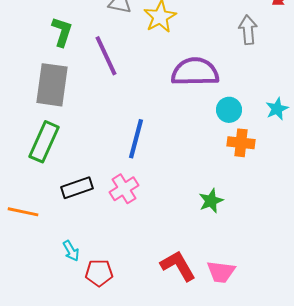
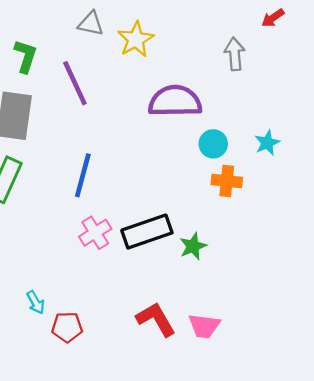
blue line: (136, 139) -> (83, 175), moved
black rectangle: (77, 188) -> (147, 232), moved, size x1.4

